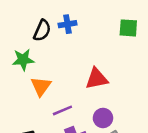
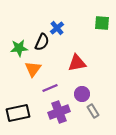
blue cross: (67, 24) -> (57, 28), moved, turned -32
black semicircle: (42, 31) -> (42, 42), moved

